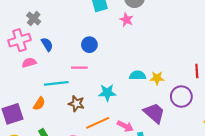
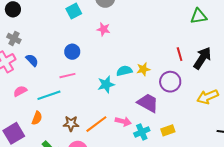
pink star: (127, 20) -> (103, 29), moved
pink semicircle: (29, 63) -> (20, 91), moved
cyan star: (107, 93) -> (106, 84), moved
brown star: (76, 104) -> (71, 124), moved

